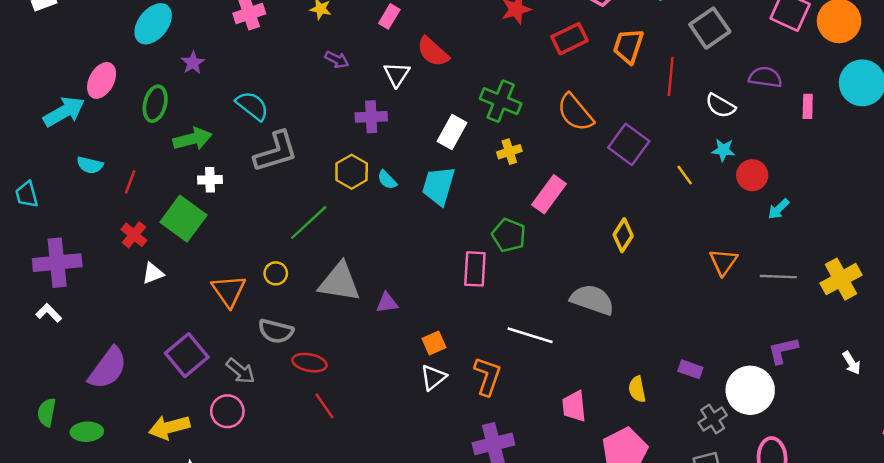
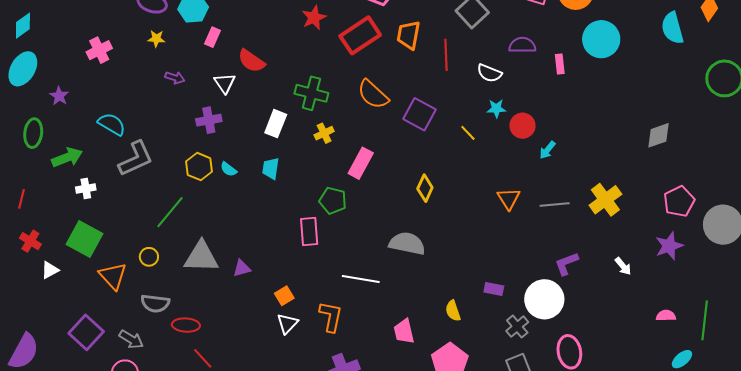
red rectangle: (569, 39) -> (360, 35), size x1.4
cyan trapezoid: (439, 186) -> (271, 168), size x0.7
green square: (183, 219) -> (85, 239), moved

